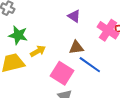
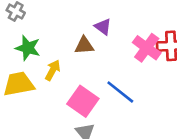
brown triangle: (76, 47) -> (84, 45), moved
yellow arrow: (38, 51) -> (53, 70), turned -35

